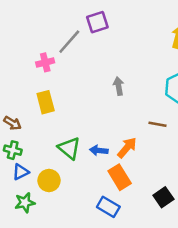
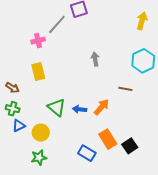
orange rectangle: (120, 177) -> (108, 139), moved
green star: (25, 203) -> (39, 158), moved

